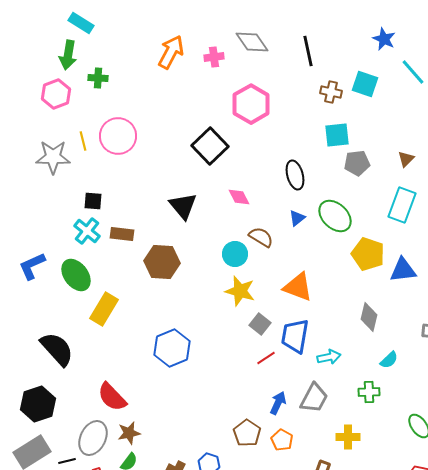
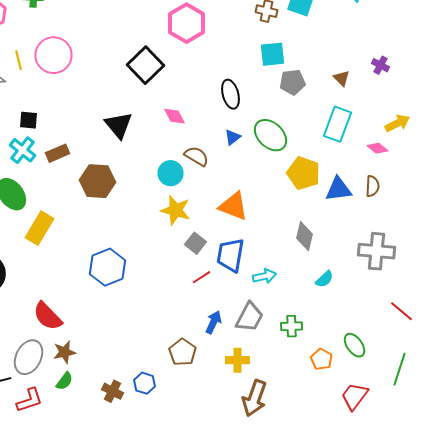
brown triangle: (406, 159) -> (342, 78), turned -30
brown rectangle: (122, 234) -> (58, 153), turned -30
green cross: (369, 392) -> (292, 326), moved
yellow cross: (348, 437) -> (238, 360), moved
orange pentagon: (282, 440) -> (322, 359), moved

